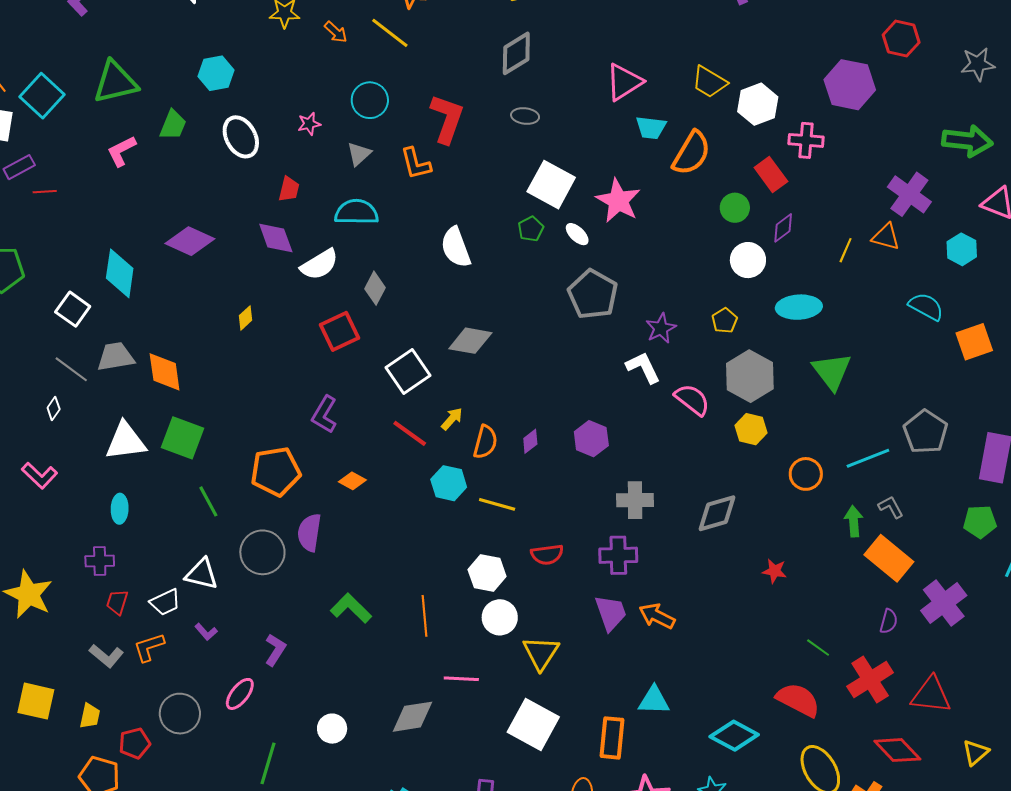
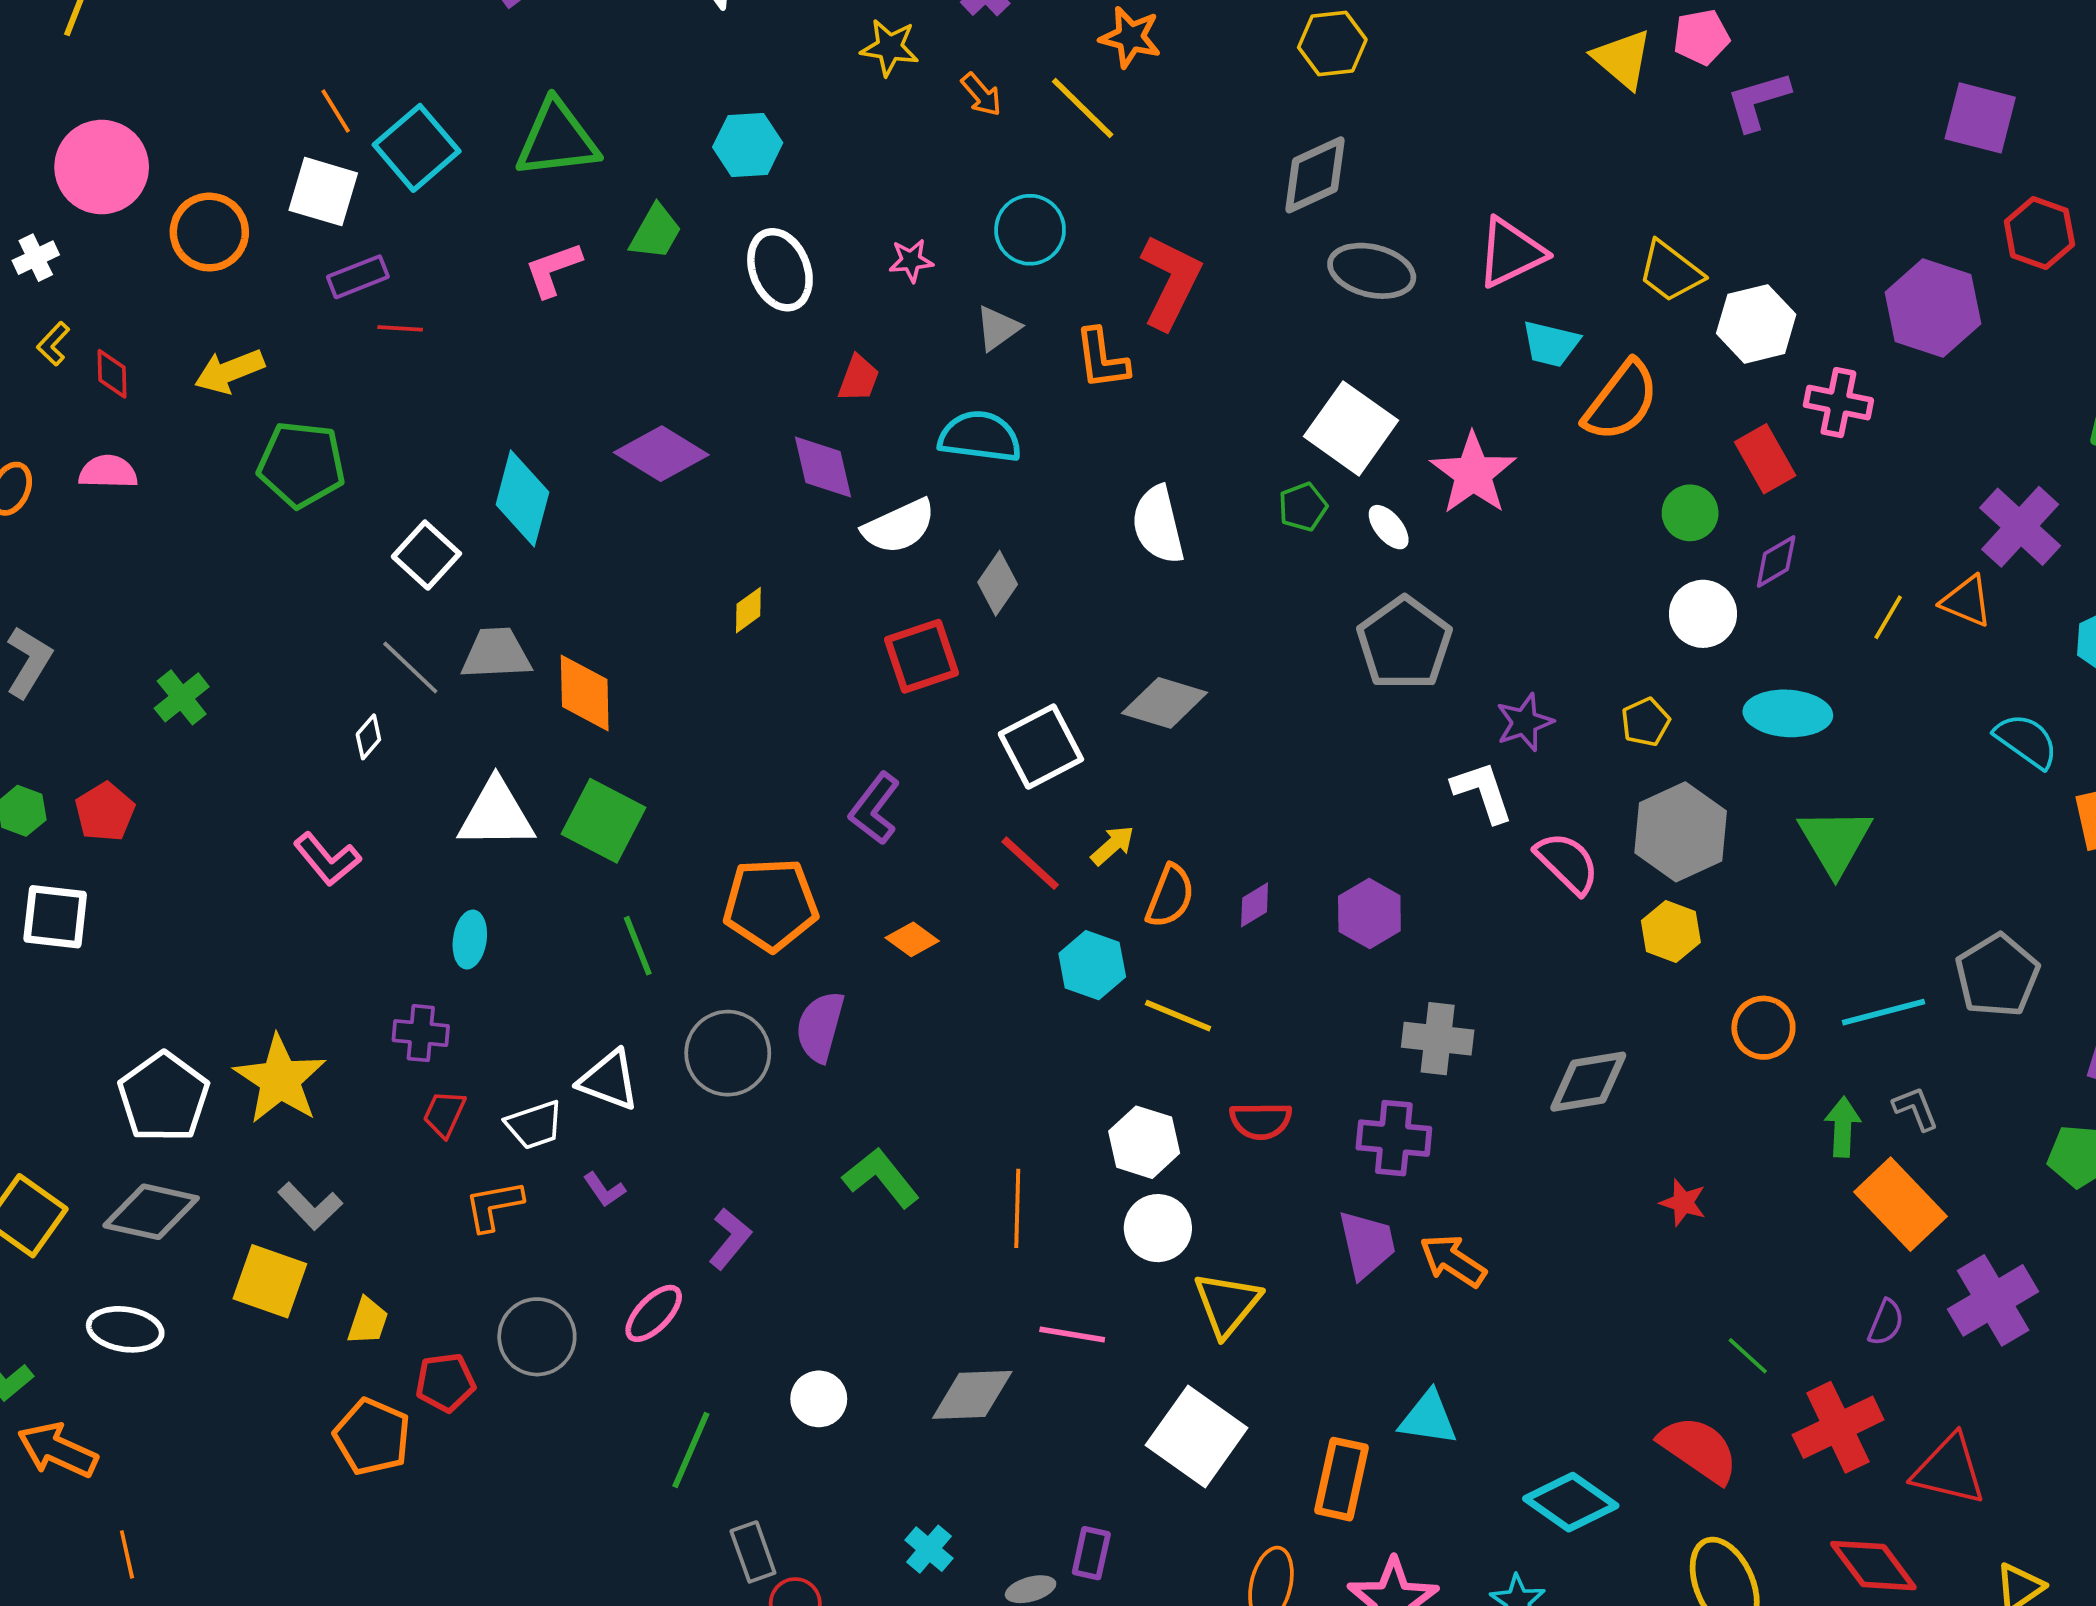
gray ellipse: (525, 116) -> (1372, 271), moved, size x1.6
gray L-shape: (106, 656) -> (310, 1206), moved

